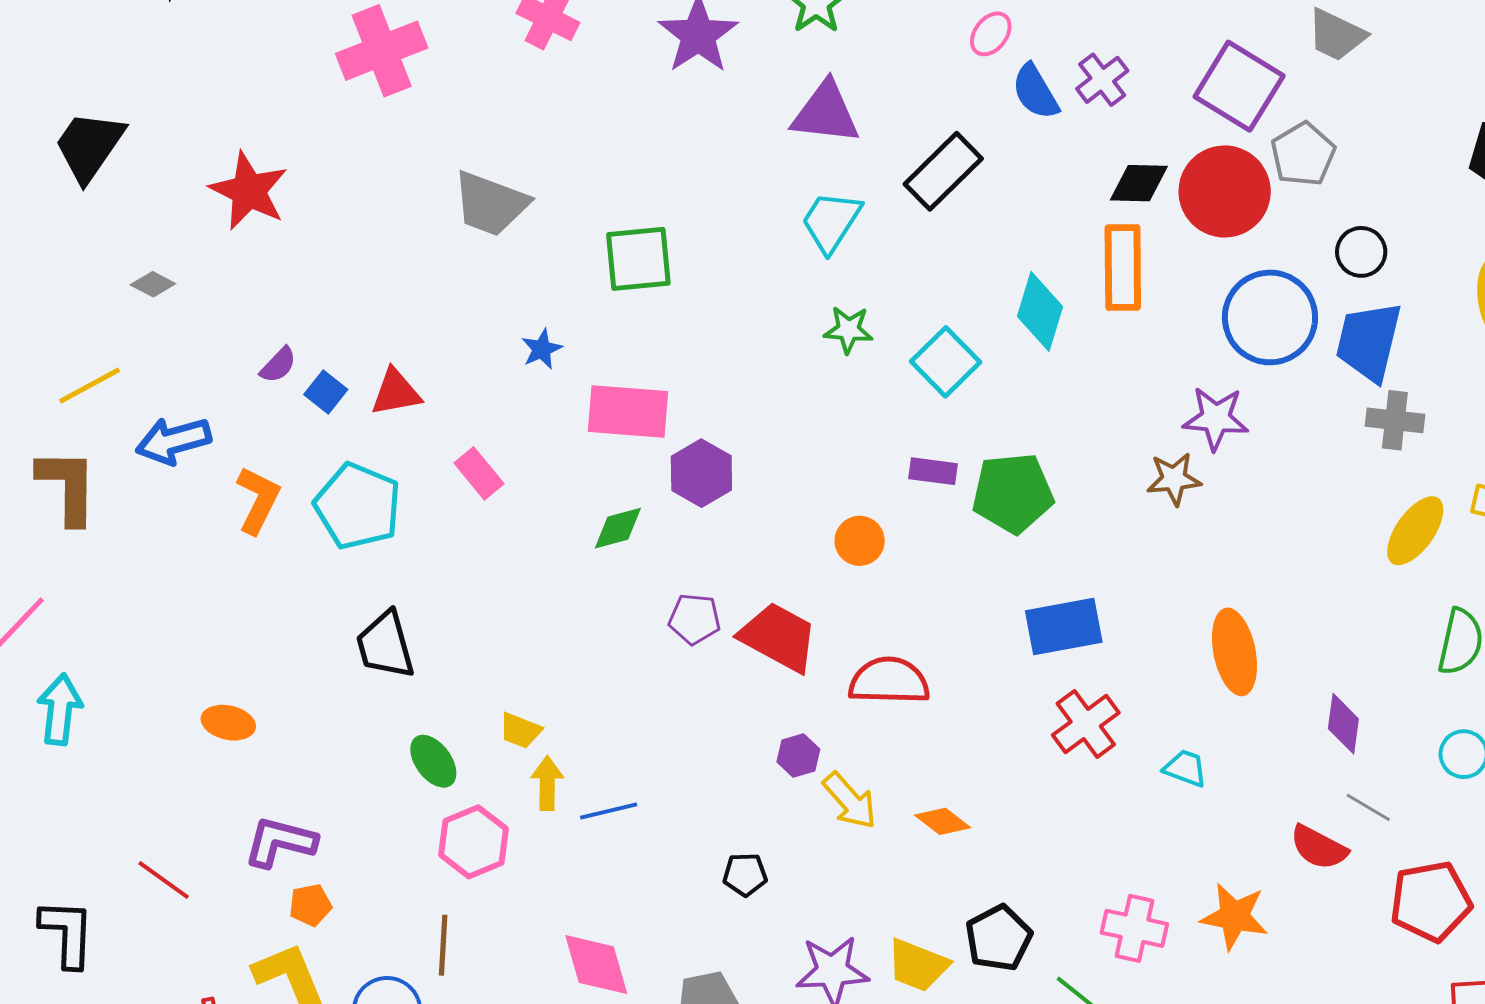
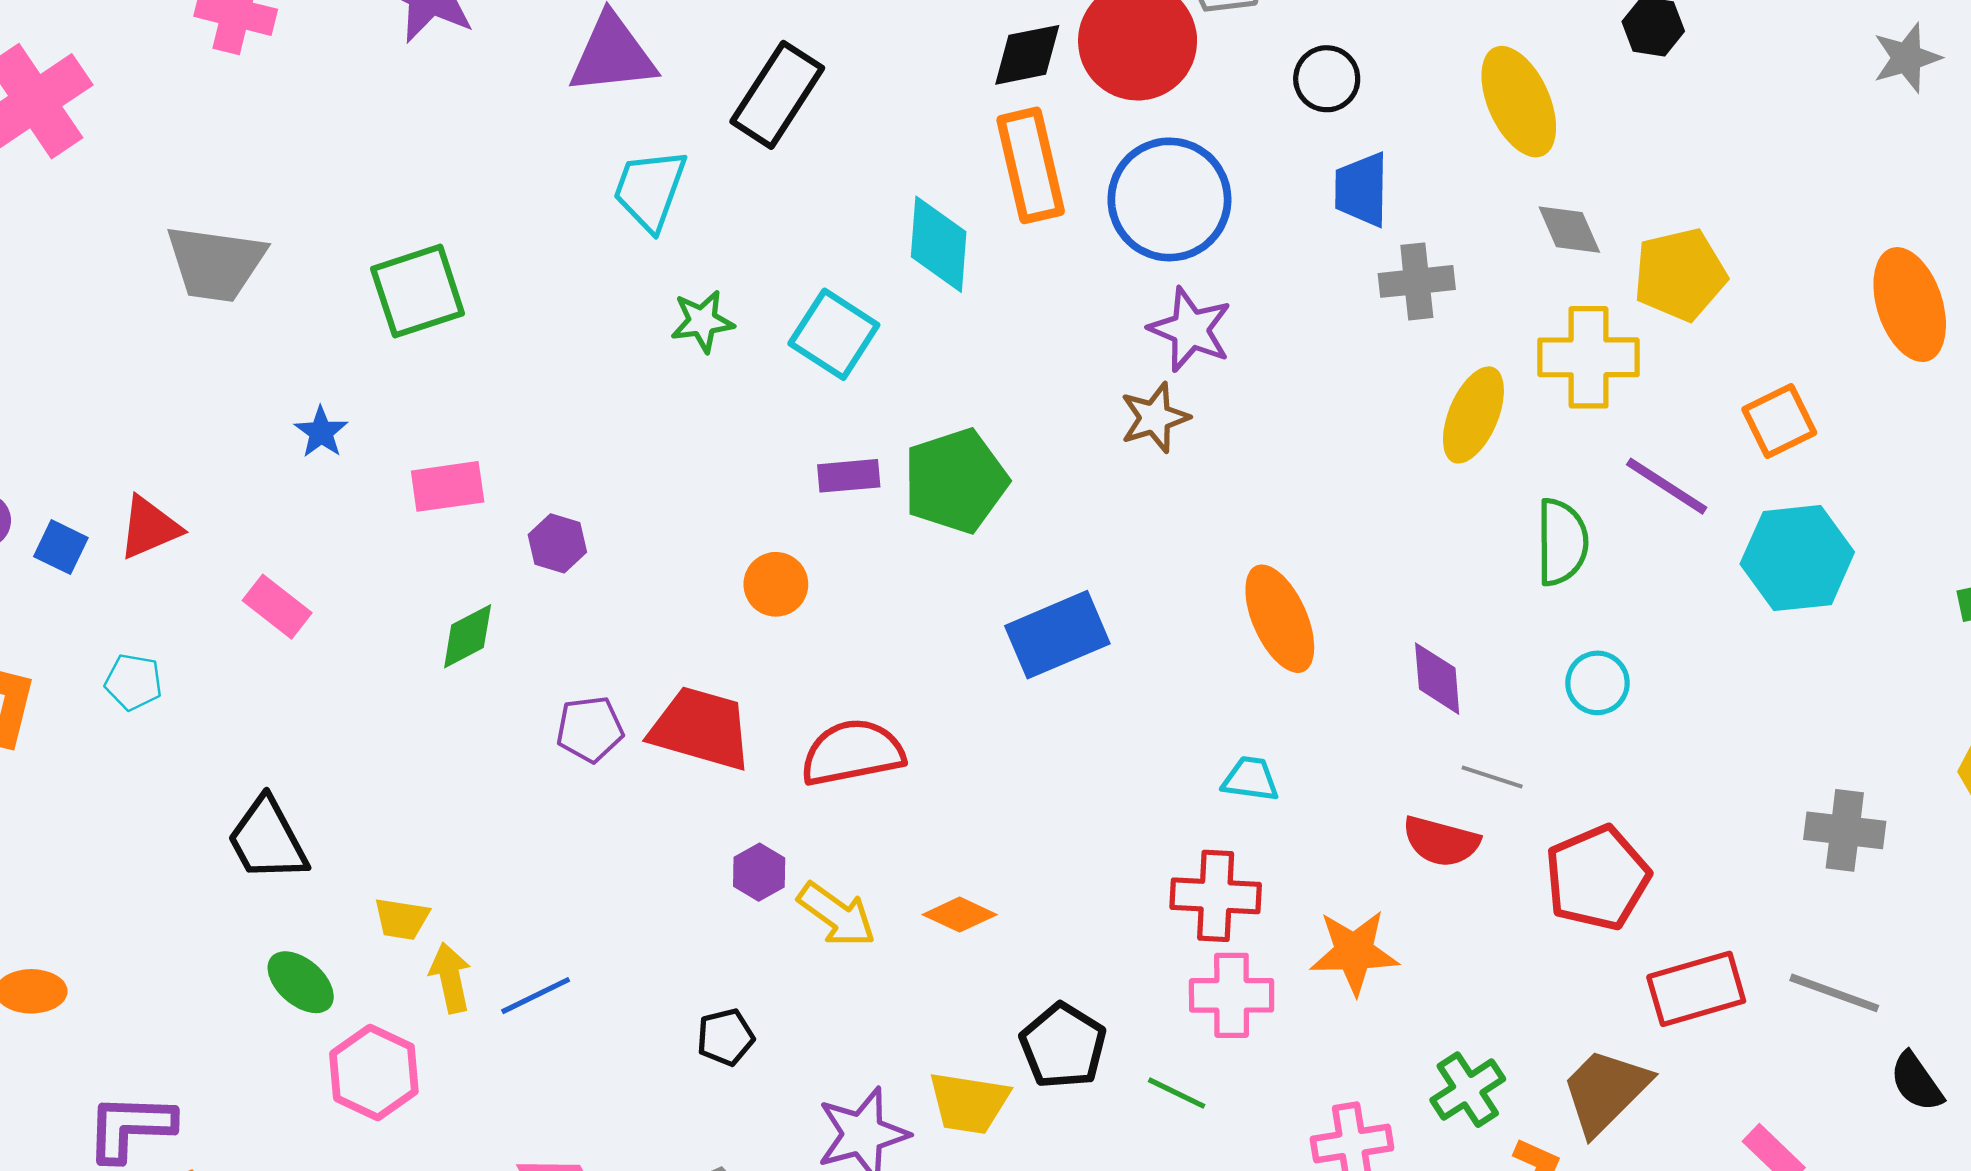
blue circle: (1270, 317) -> (1169, 199), moved
blue trapezoid: (1369, 342) -> (1361, 190), size x0.7
pink rectangle: (628, 411) -> (448, 486), size x0.7
purple star: (1216, 418) -> (1190, 330), turned 30
purple hexagon: (701, 473) -> (557, 543), size x0.7
cyan pentagon: (358, 506) -> (133, 682), size x0.5
black trapezoid: (385, 645) -> (267, 840), moved
red cross: (1086, 724) -> (1216, 896), moved, turned -38

